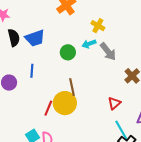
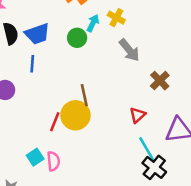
cyan arrow: (89, 44) -> (93, 23), moved, turned 136
green circle: (68, 52) -> (77, 38), moved
blue line: (32, 71) -> (32, 64), moved

